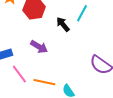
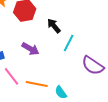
cyan line: (82, 13) -> (69, 43), moved

